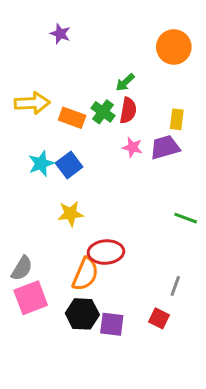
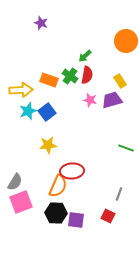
orange circle: (174, 47) -> (126, 41), moved
yellow arrow: (32, 103) -> (21, 90), moved
yellow rectangle: (177, 119) -> (120, 81), turned -40

